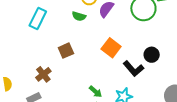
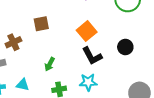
black L-shape: (133, 69) -> (92, 56), moved
green arrow: (96, 92) -> (50, 64), moved, turned 64

